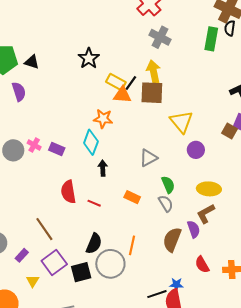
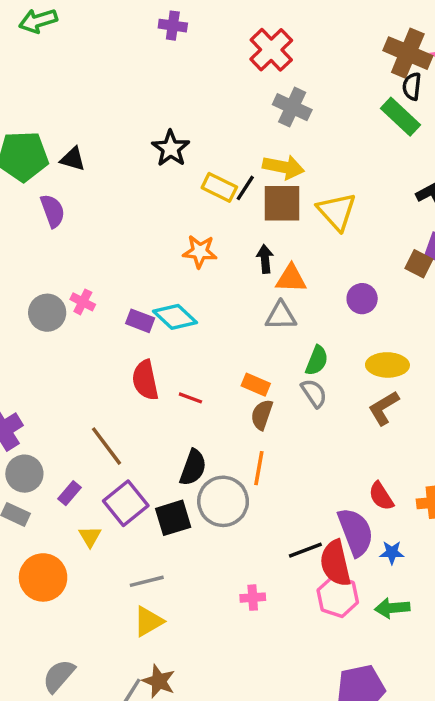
green rectangle: (211, 39) -> (401, 117), moved, turned -55
yellow arrow: (154, 72) -> (283, 167), turned 115
orange triangle: (122, 95) -> (291, 279), moved
yellow triangle: (181, 122) -> (337, 211), moved
cyan diamond: (91, 142) -> (175, 317), moved, turned -65
purple rectangle: (57, 149) -> (140, 321), moved
gray triangle: (148, 158) -> (281, 316), turned 30
black arrow: (103, 168) -> (265, 259), moved
green semicircle: (168, 185) -> (317, 361), turned 48
purple semicircle: (194, 229) -> (356, 532), moved, size x1.6
brown semicircle: (172, 240) -> (262, 415), moved, size x0.7
blue star: (176, 284) -> (392, 553), moved

